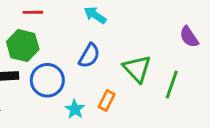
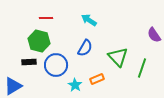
orange rectangle: (107, 100) -> (97, 79), turned 40

